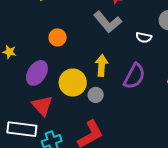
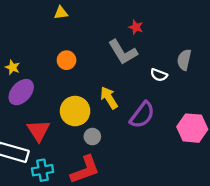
yellow arrow: (102, 65) -> (109, 98), turned -45
purple ellipse: (37, 73) -> (21, 92), moved
gray circle: (96, 95) -> (92, 137), moved

